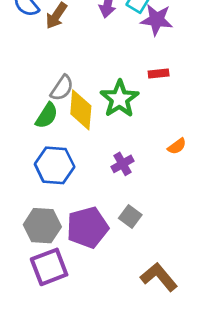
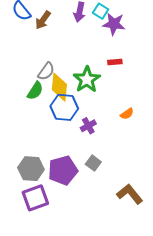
blue hexagon: (55, 165) -> (64, 107), moved
brown L-shape: (159, 277) -> (130, 194), moved

